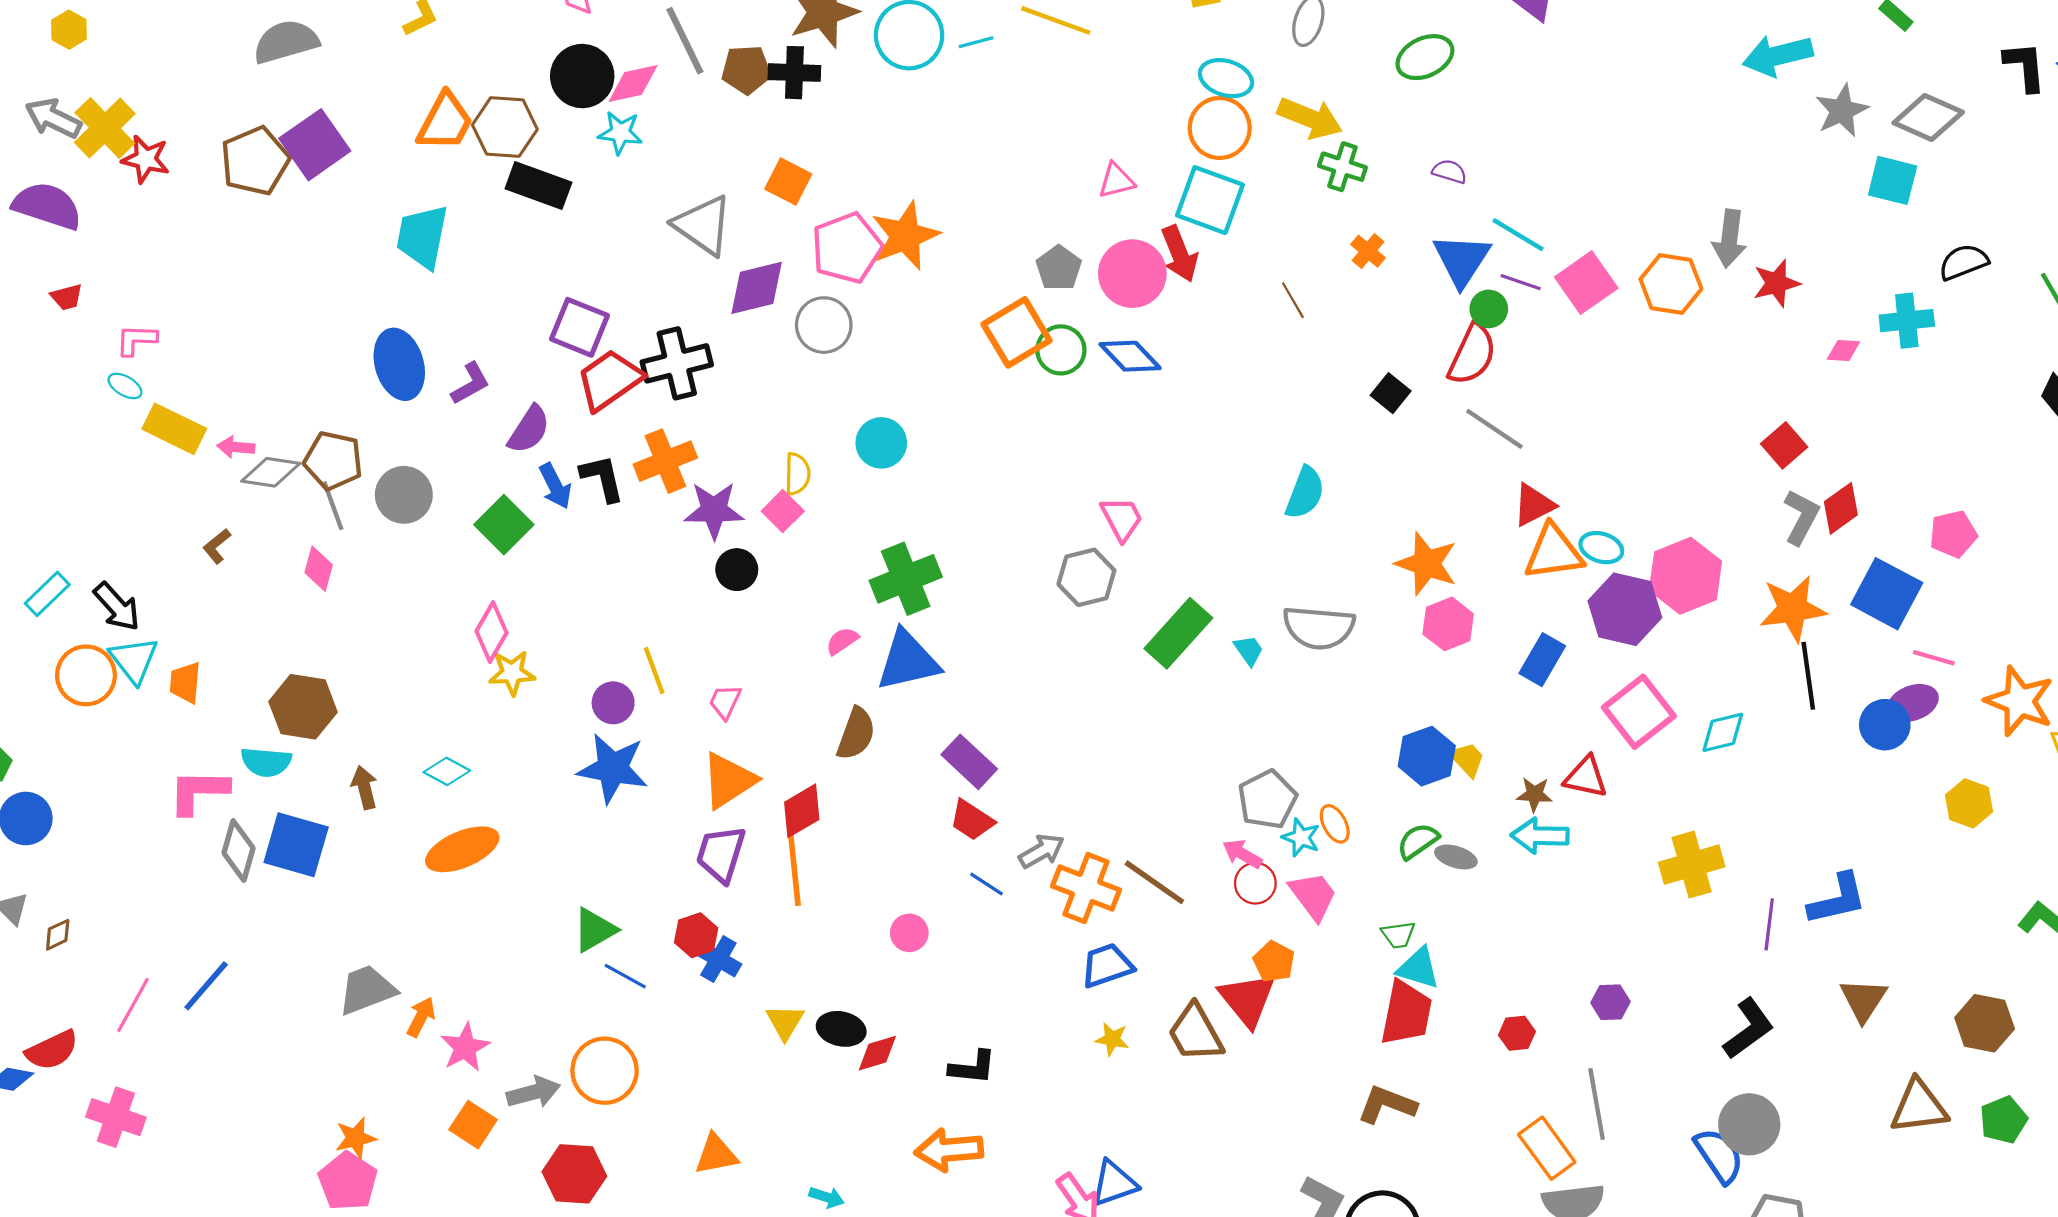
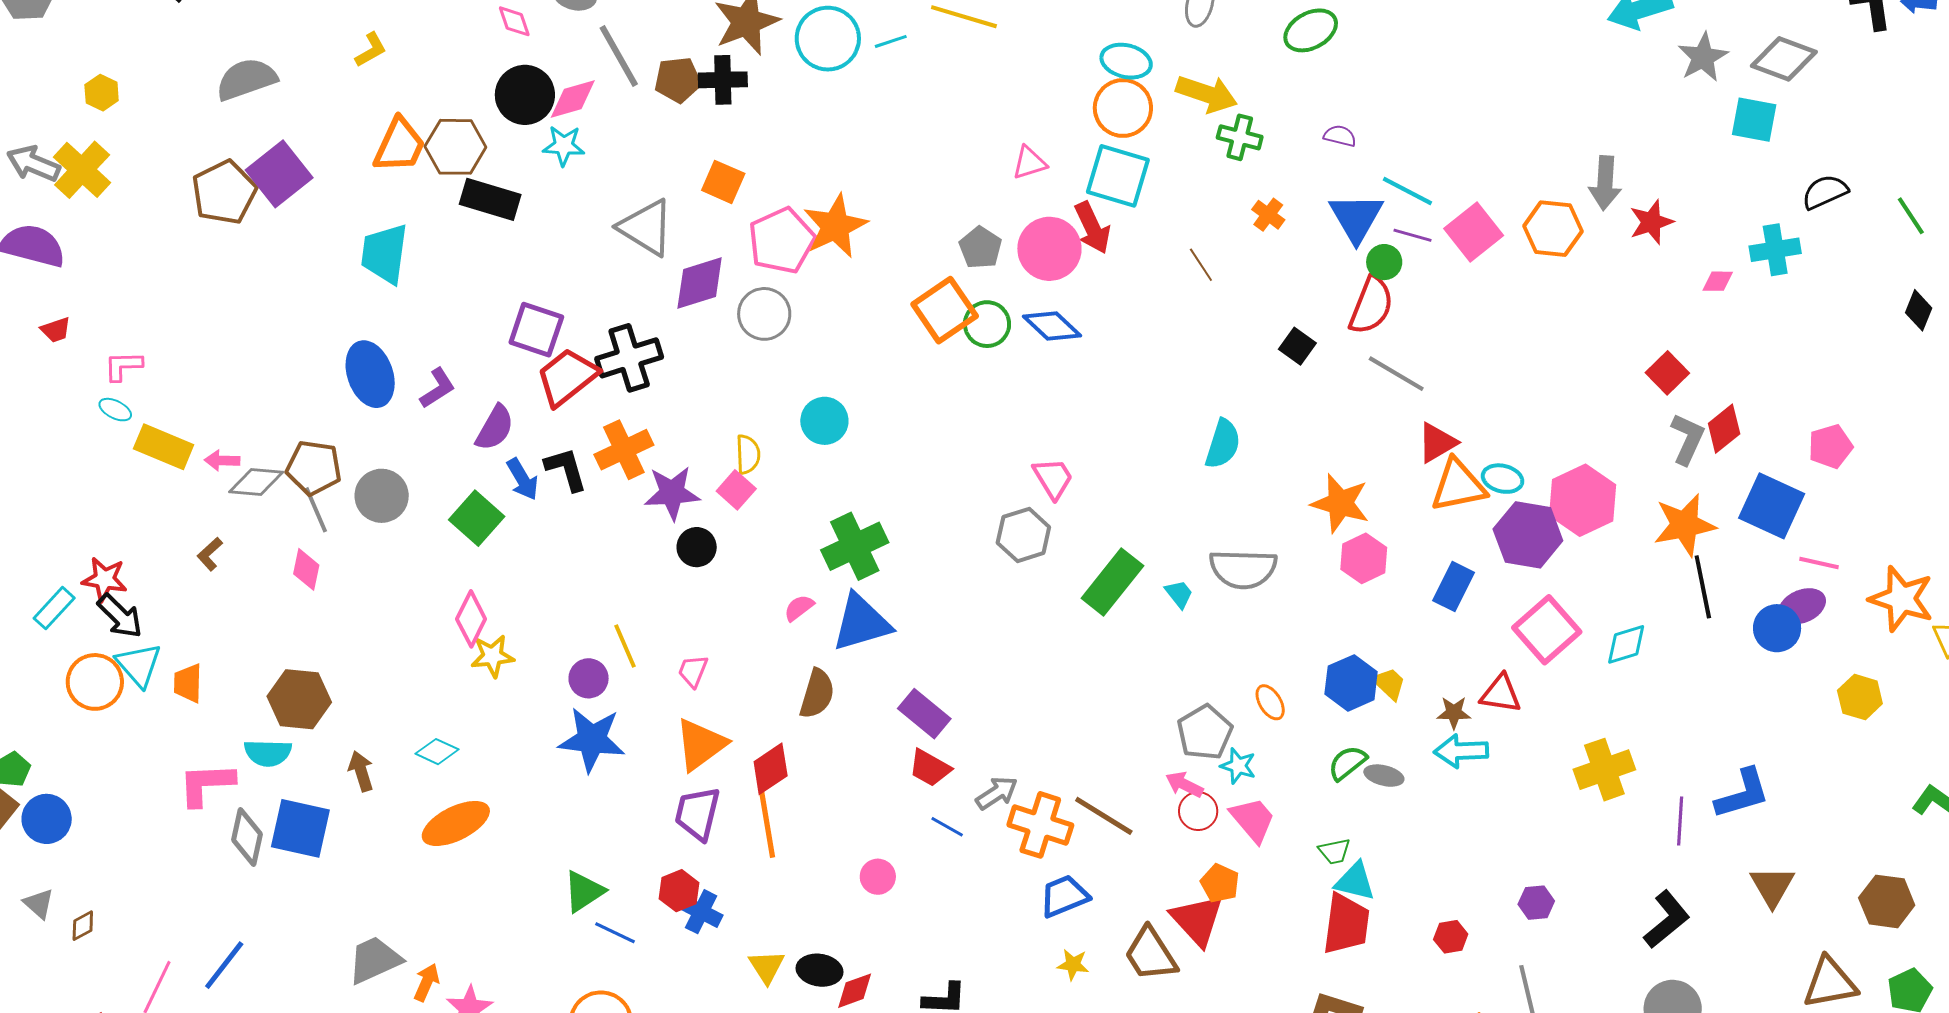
yellow hexagon: (69, 30) -> (102, 93), moved
red star: (146, 159) -> (105, 579), moved
orange ellipse: (1335, 824) -> (1270, 702), moved

